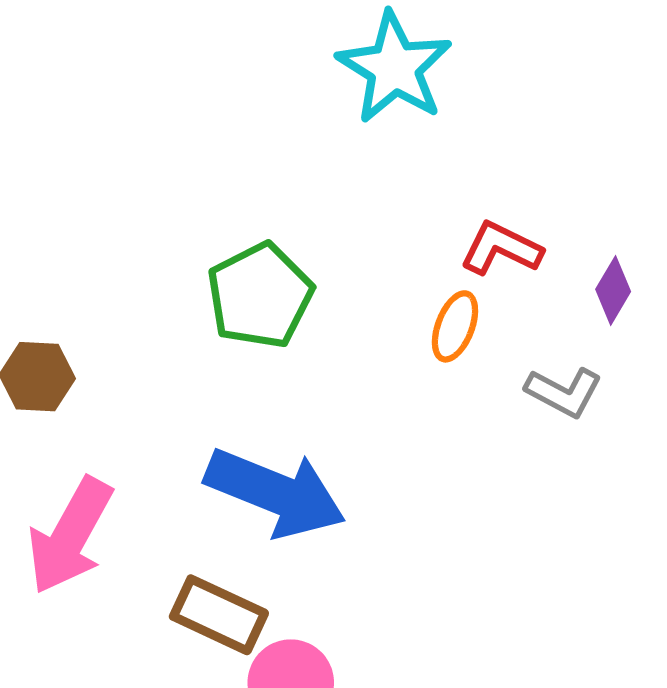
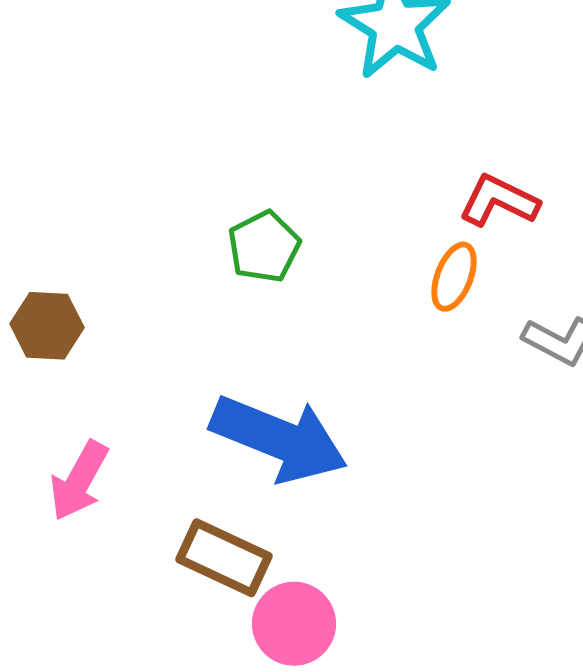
green pentagon: (260, 296) -> (264, 247), size x0.7
pink arrow: (70, 536) -> (79, 481), size x0.7

